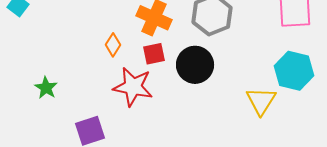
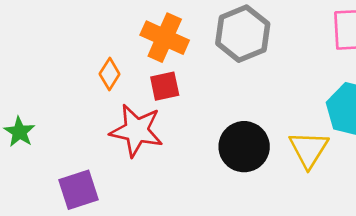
black circle: (195, 65) -> (244, 147), moved

